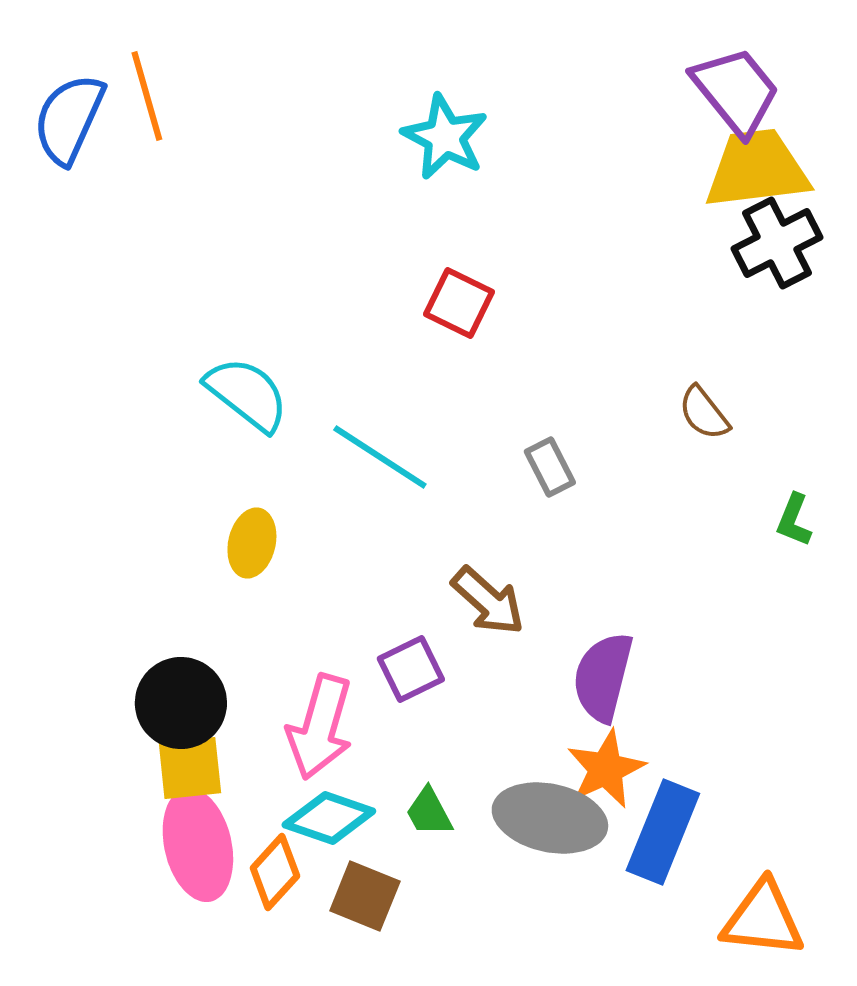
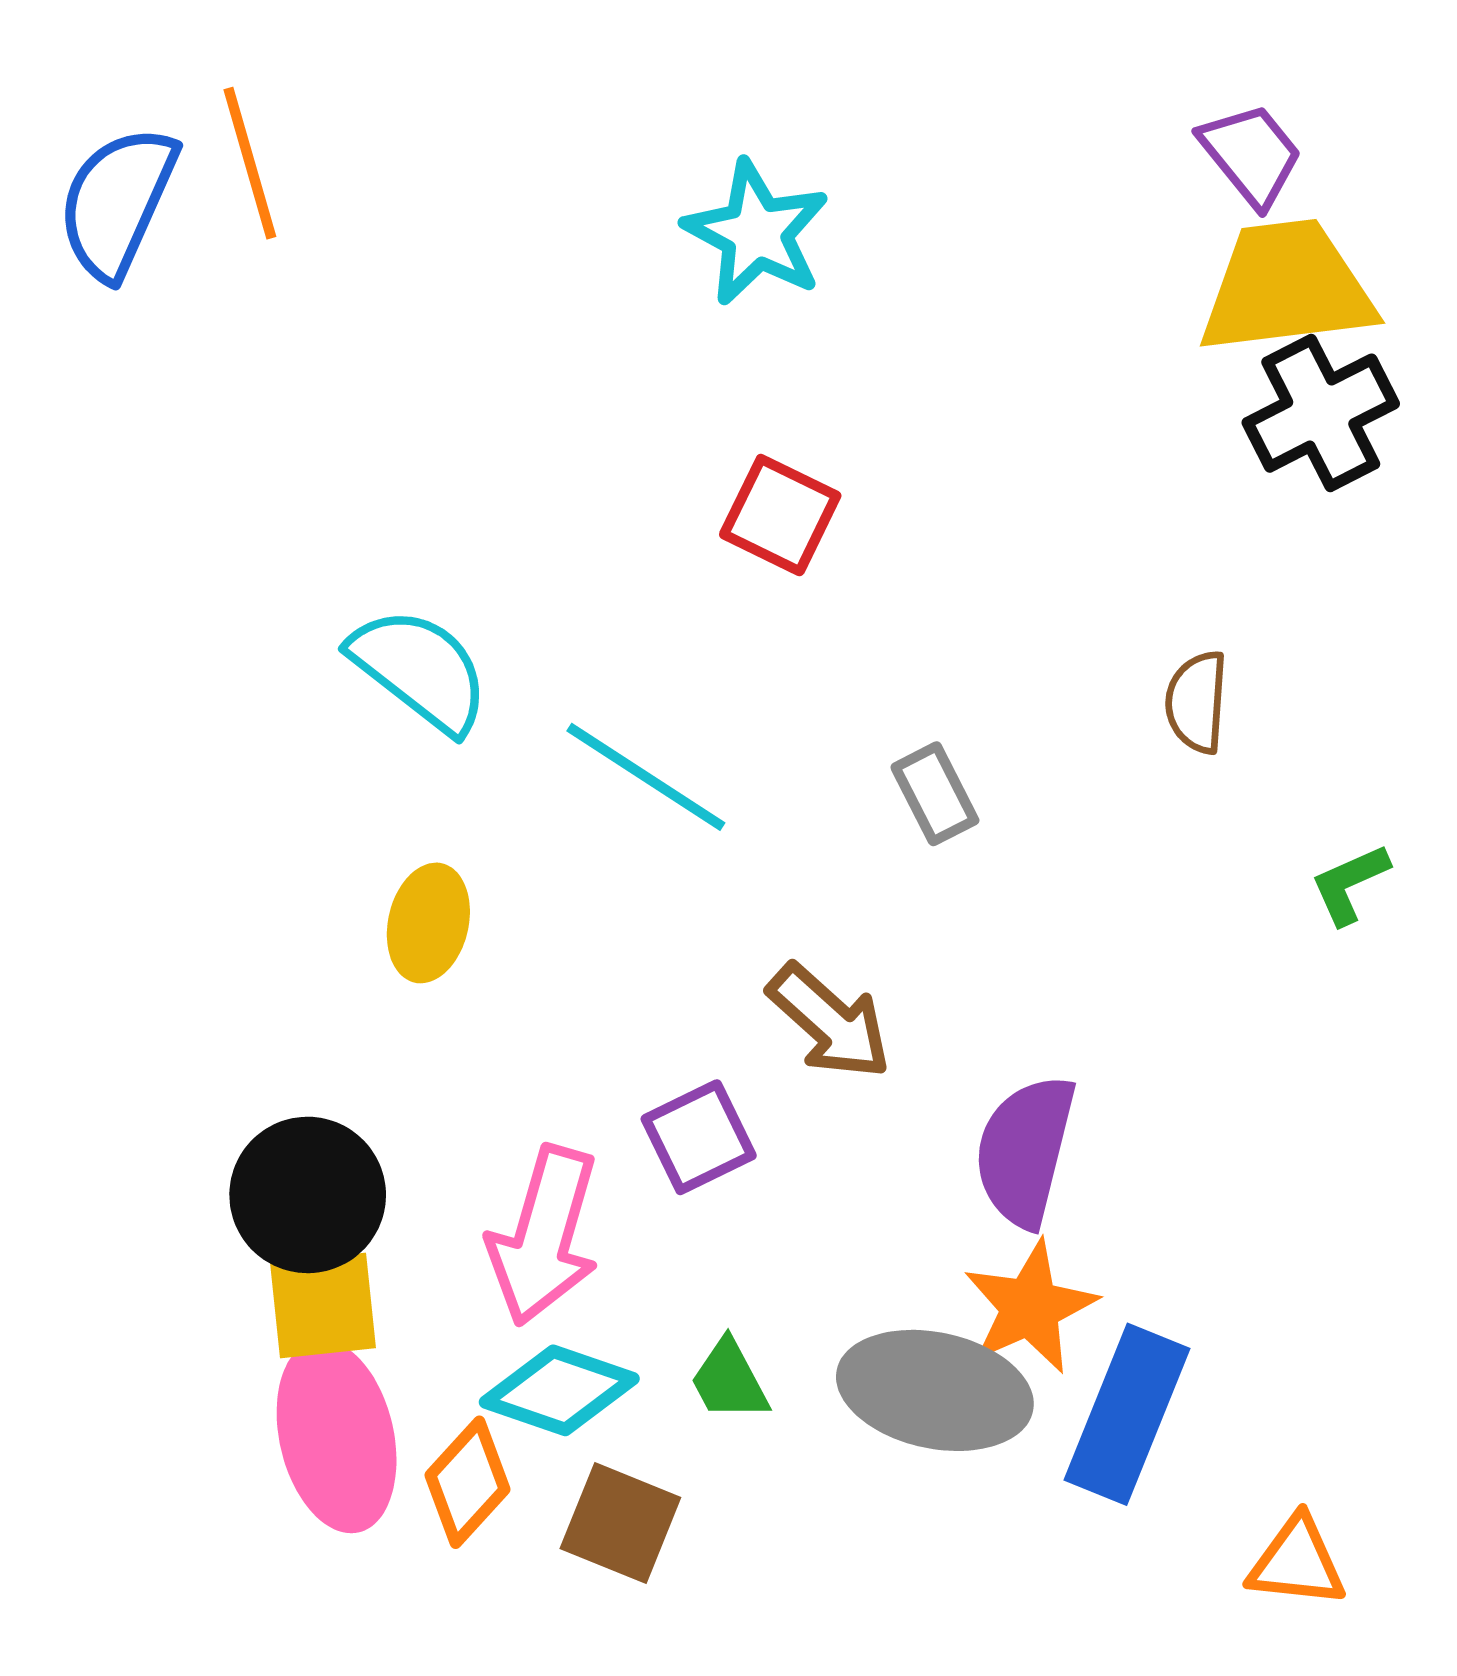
purple trapezoid: (736, 91) -> (1251, 155), size x0.7
brown semicircle: (704, 413) -> (1197, 702), turned 42
green L-shape: (794, 520) -> (1350, 884), turned 44
orange triangle: (763, 919) -> (1297, 1562), size x0.7

